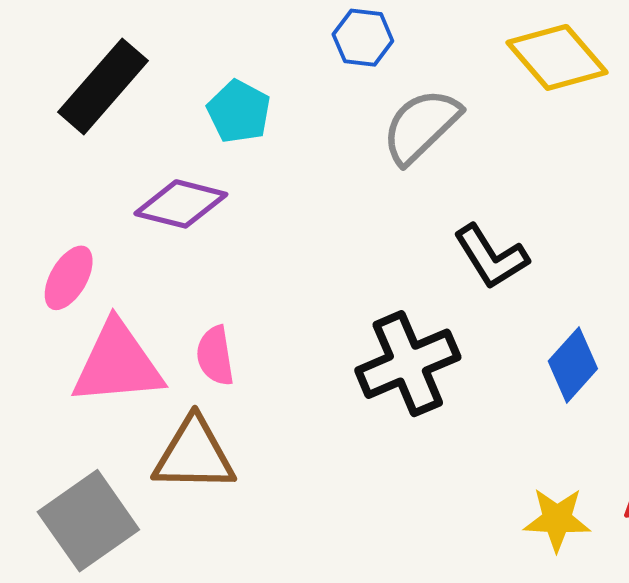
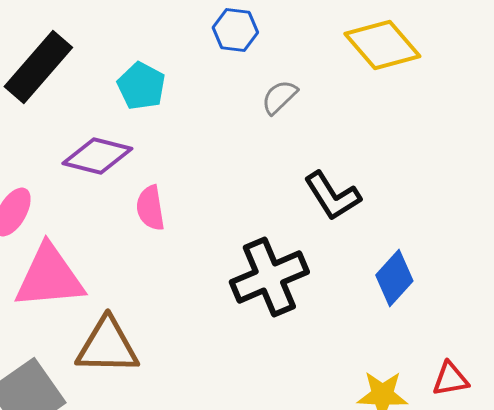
gray semicircle: (421, 126) -> (279, 97), size x0.6
pink semicircle: (215, 356) -> (150, 208), moved

